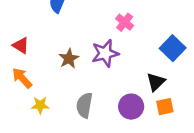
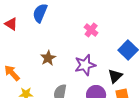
red triangle: (21, 46) -> (11, 24), moved
purple star: (105, 53) -> (85, 65), moved

